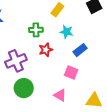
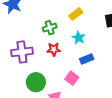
green cross: (36, 30) -> (50, 28), turned -32
green circle: (24, 88) -> (36, 82), moved

